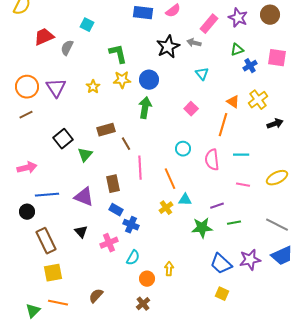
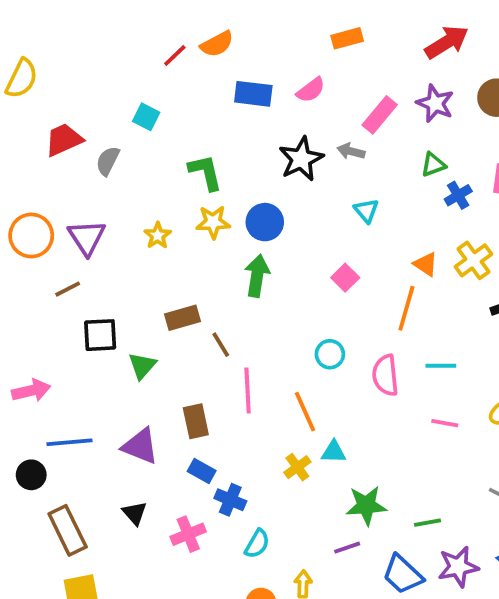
brown line: (26, 115) -> (68, 289), moved
black square: (63, 139) -> (100, 335), turned 36
purple line: (217, 206) -> (347, 548), moved
green line: (234, 223) -> (428, 523), moved
cyan semicircle: (133, 258) -> (257, 544), moved

